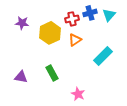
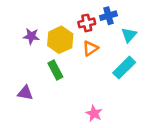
cyan triangle: (109, 15) -> (129, 35), moved
purple star: (22, 23) -> (31, 36), moved
green rectangle: (52, 73) -> (55, 70), moved

